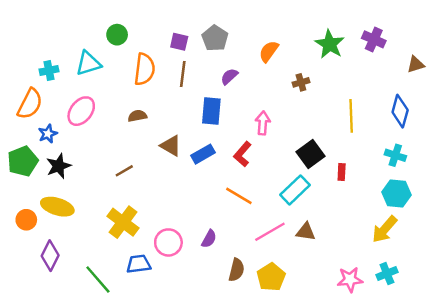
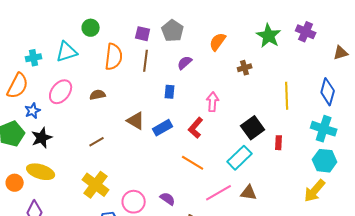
blue rectangle: (211, 111) -> (170, 92), size x0.6
brown semicircle: (137, 116) -> (98, 95), moved
cyan cross: (395, 155) -> (324, 129), size x1.4
purple semicircle: (209, 239) -> (168, 199), turned -84

